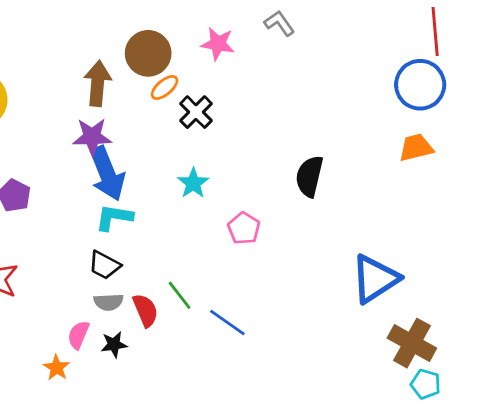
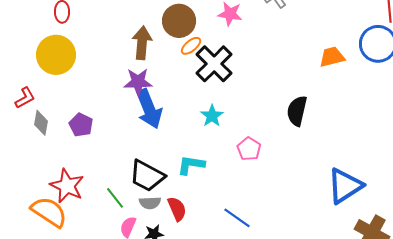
black cross: (196, 112) -> (214, 64), size x1.5
orange trapezoid: (416, 148) -> (332, 57), moved
cyan L-shape: (114, 217) -> (191, 165), moved
black trapezoid: (104, 265) -> (147, 176), size x1.5
green line: (180, 295) -> (115, 198), moved

